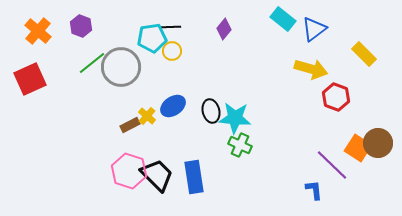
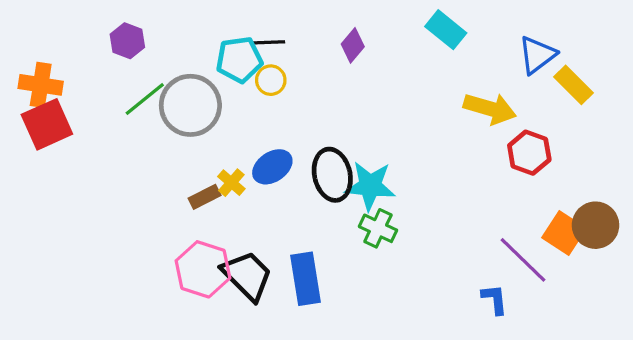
blue triangle: (314, 29) -> (537, 55), moved
orange cross: (38, 31) -> (41, 85), moved, turned -32
black ellipse: (211, 111) -> (332, 175), size x1.4

